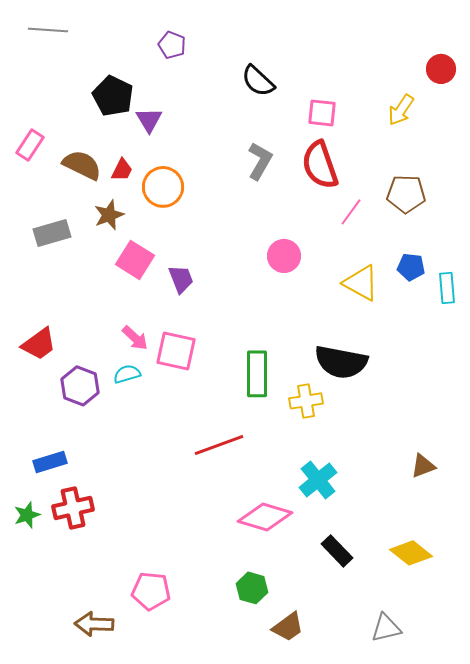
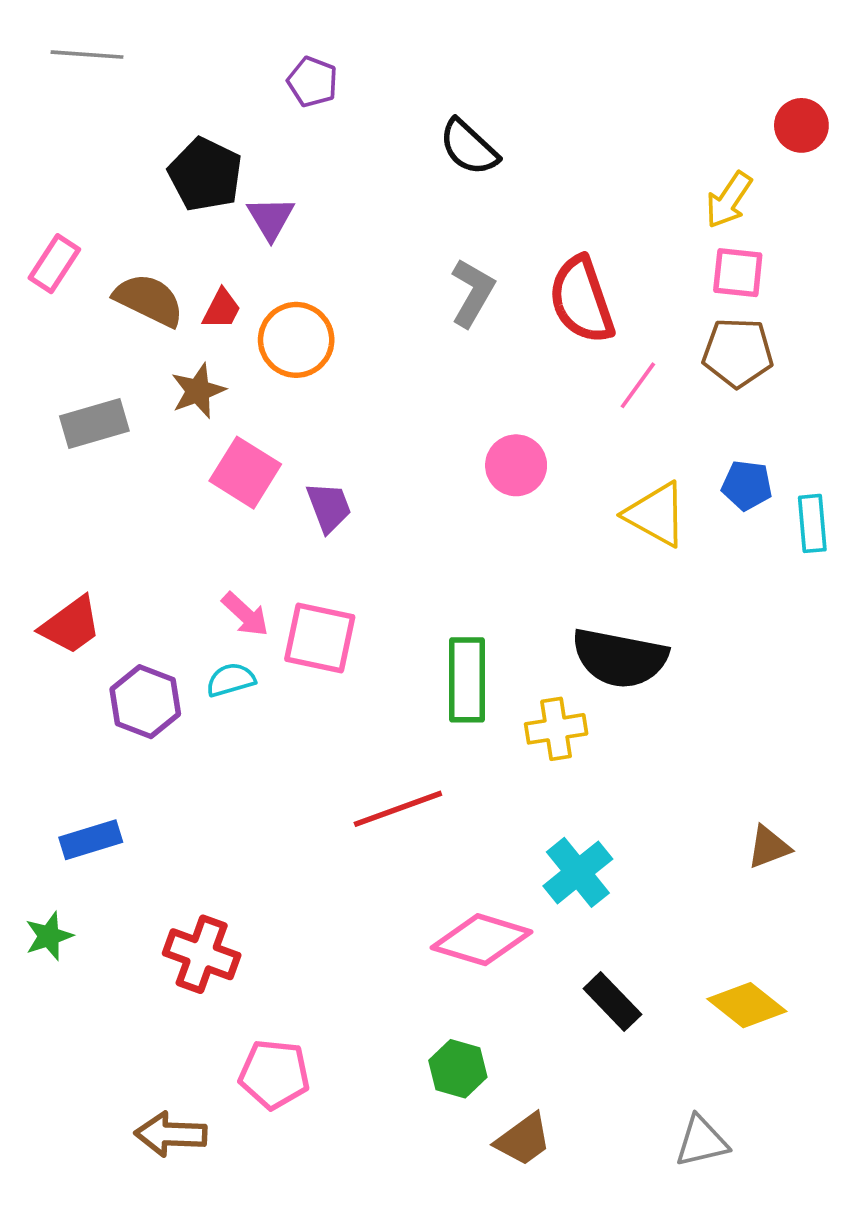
pink square: (322, 113) -> (738, 273), moved
red cross: (73, 508) -> (202, 954), moved, turned 33

